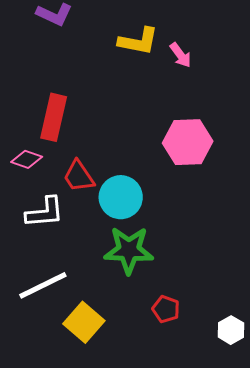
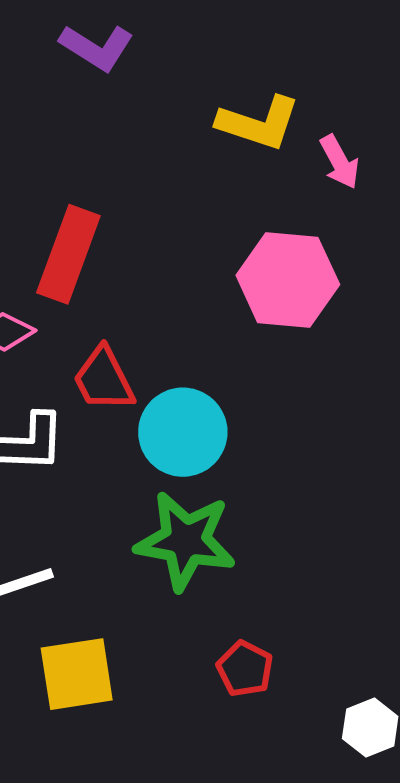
pink hexagon: (188, 142) -> (288, 280), moved
yellow square: (84, 322) -> (77, 674), turned 33

